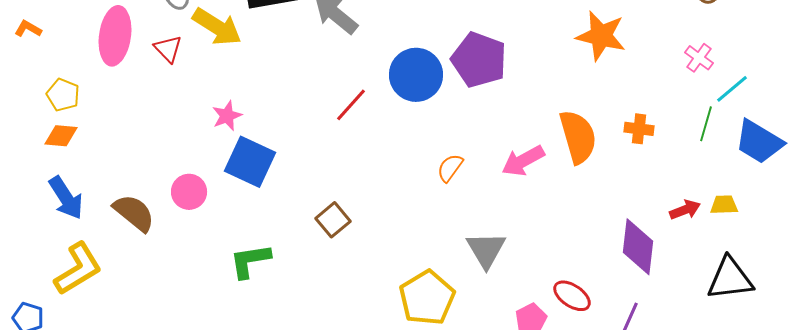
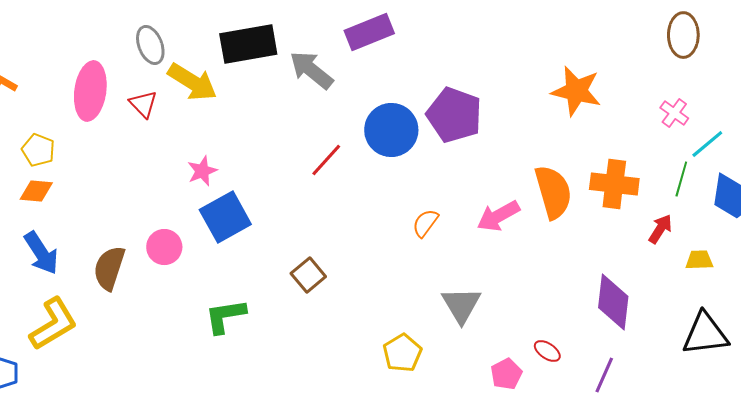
orange cross: (639, 129) -> (614, 184), size x1.6
blue square: (250, 162) -> (225, 217), turned 36
red arrow: (685, 210) -> (660, 229), moved, turned -36
brown semicircle: (134, 213) -> (109, 268), turned -111
red ellipse: (572, 296) -> (547, 351), size x0.7
yellow pentagon: (427, 298) -> (402, 353), size x0.7

